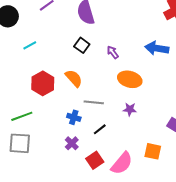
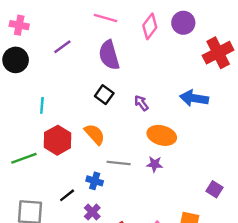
cyan line: (30, 45) -> (42, 105), moved, turned -56
purple star: (130, 109) -> (155, 164), moved
green line: (22, 116) -> (24, 158), moved
black line: (100, 129) -> (67, 195), moved

